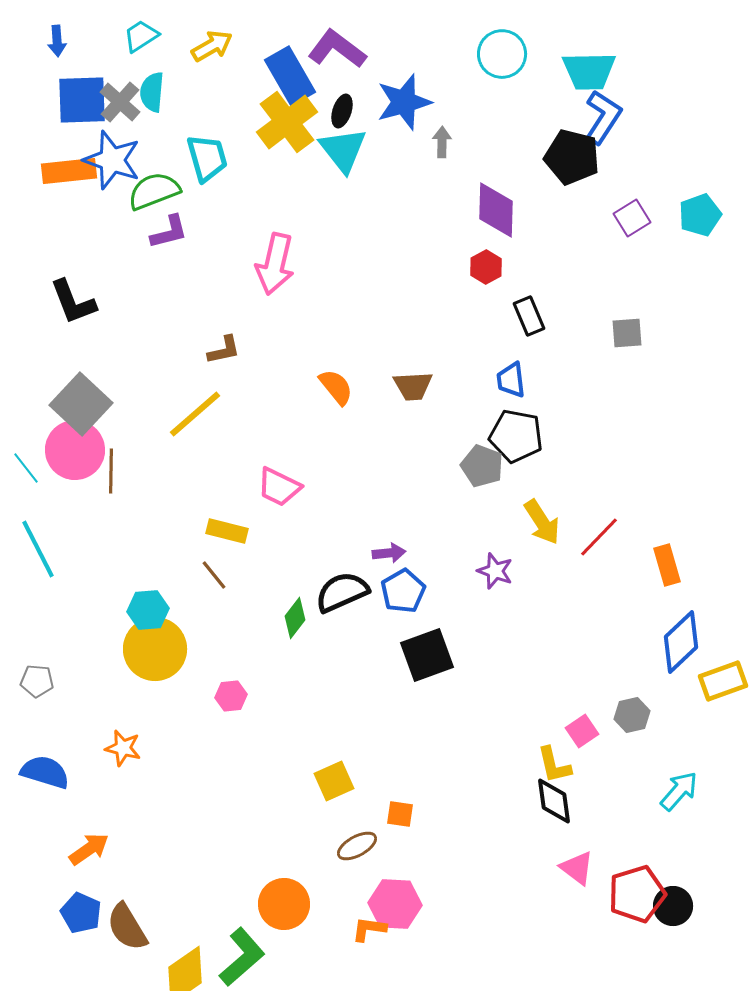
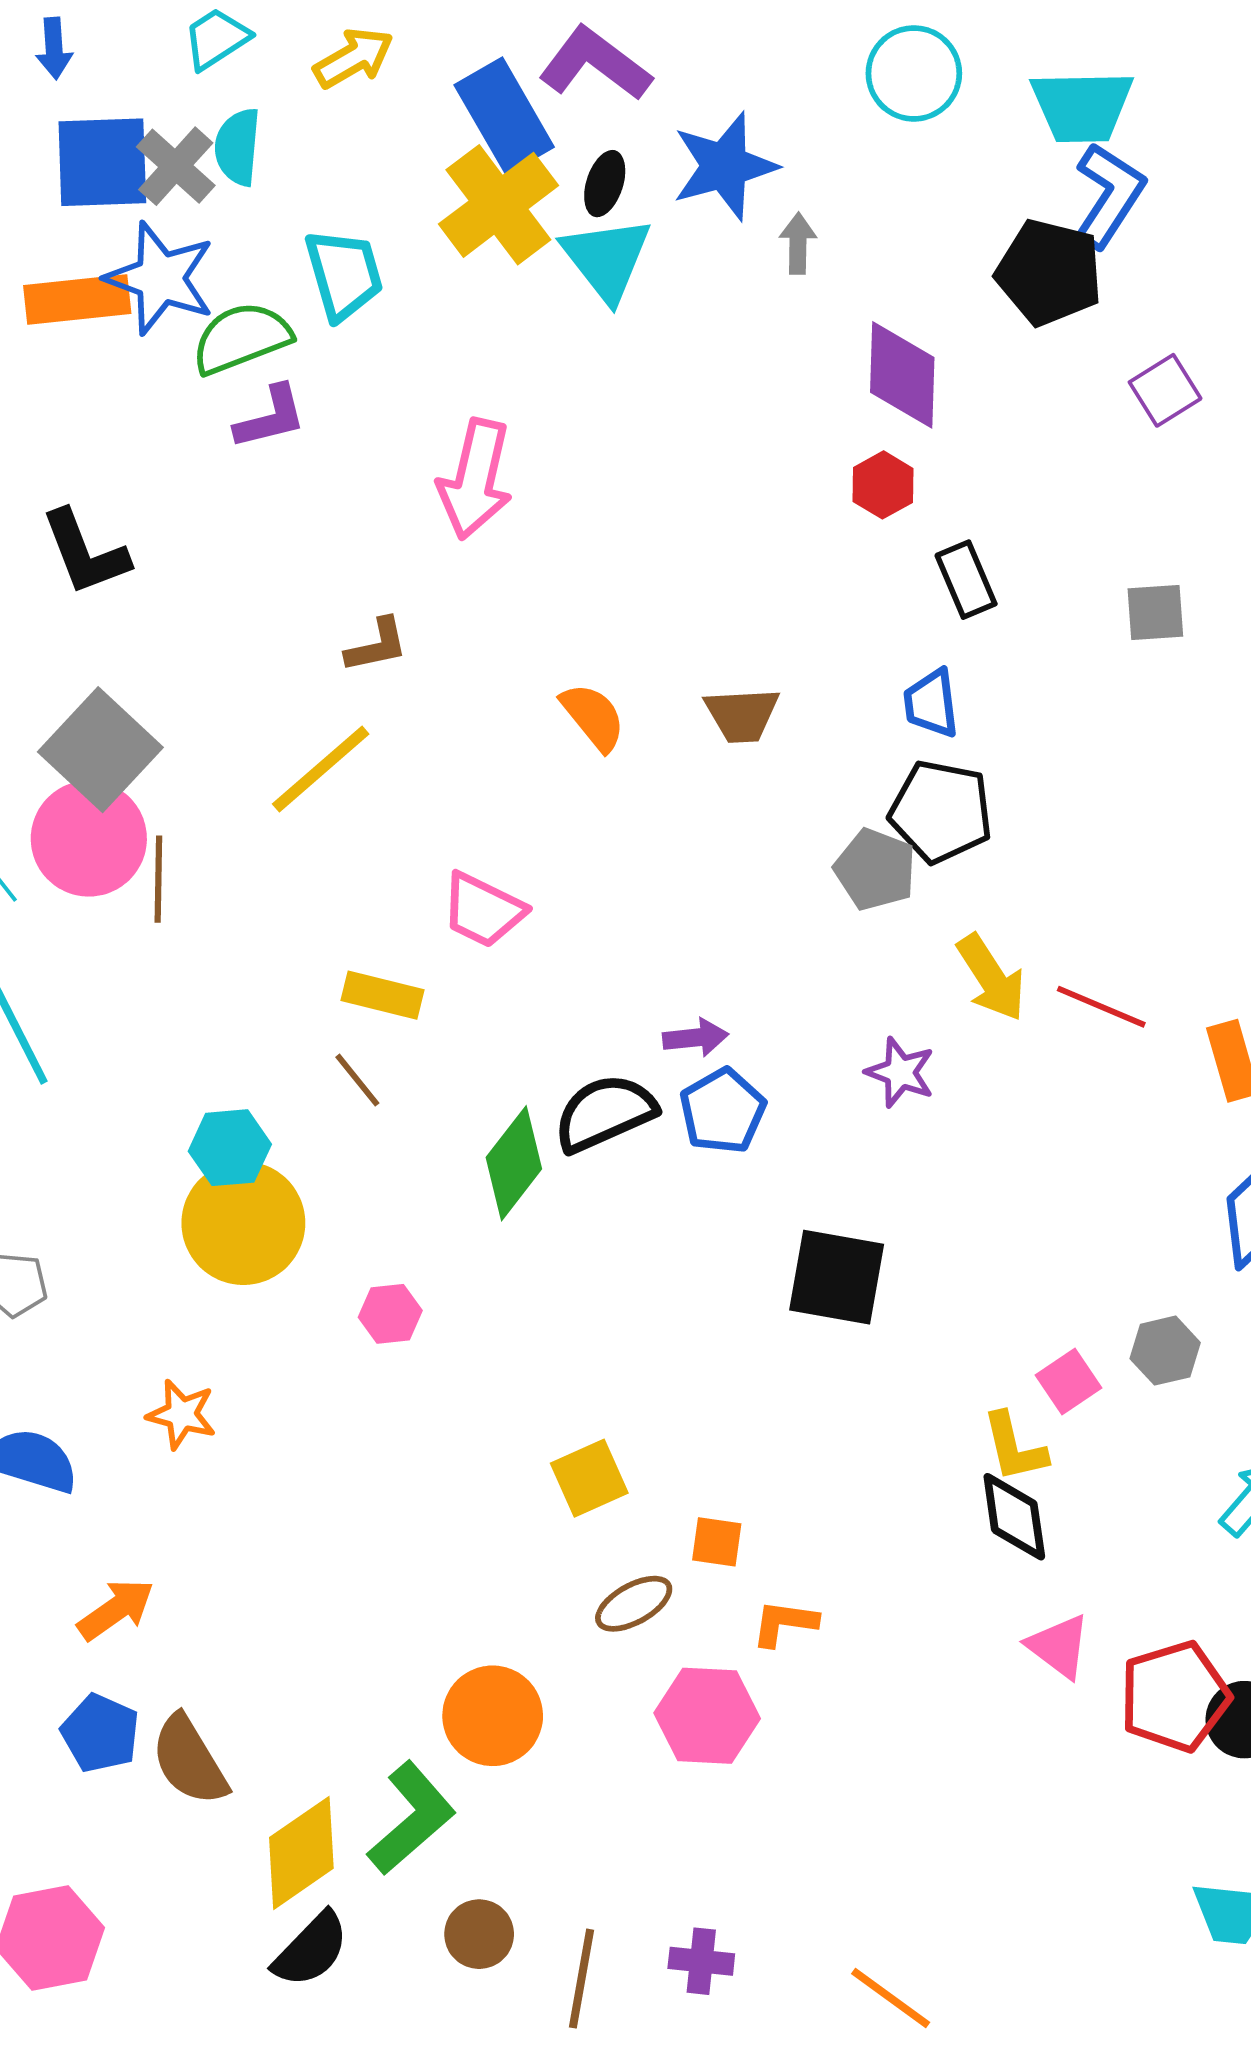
red line: (599, 537) -> (1101, 1007), turned 69
green diamond: (295, 618) -> (514, 1163), size x1.4
black square: (427, 655) -> (837, 1277), moved, turned 30
orange L-shape: (369, 929) -> (784, 1623), moved

